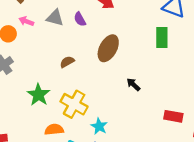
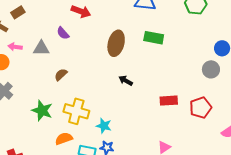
gray triangle: (55, 18) -> (41, 48), moved
green rectangle: (162, 38) -> (154, 38), moved, turned -66
brown ellipse: (108, 48) -> (116, 43), moved

